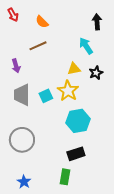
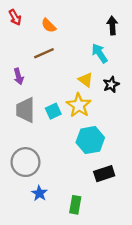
yellow triangle: (74, 69) -> (86, 80), turned 48
black rectangle: (76, 154) -> (104, 174), moved
blue star: (24, 182) -> (39, 193), moved

